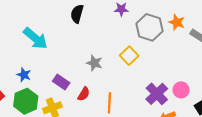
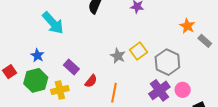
gray hexagon: (149, 27) -> (167, 62), moved
gray star: (94, 63) -> (118, 56), moved

